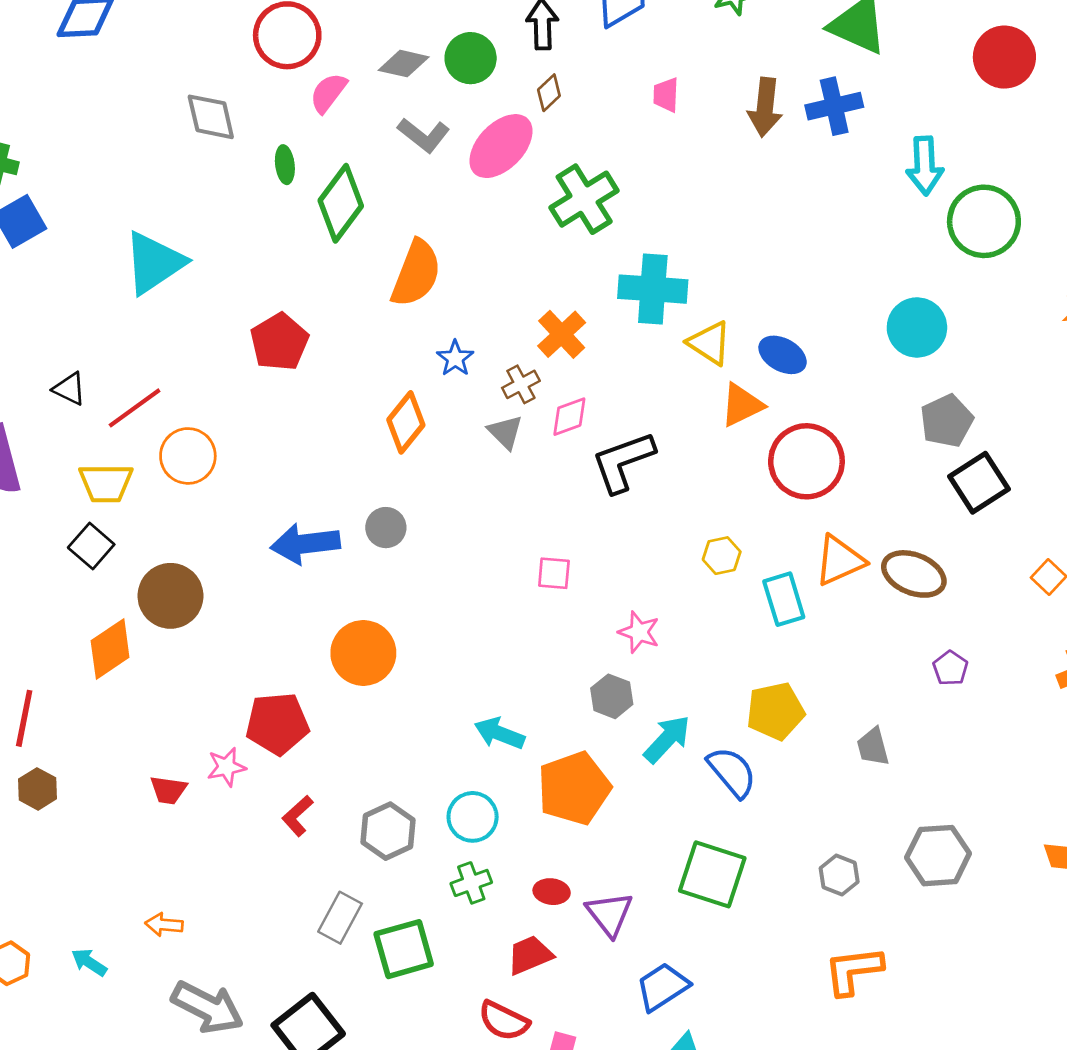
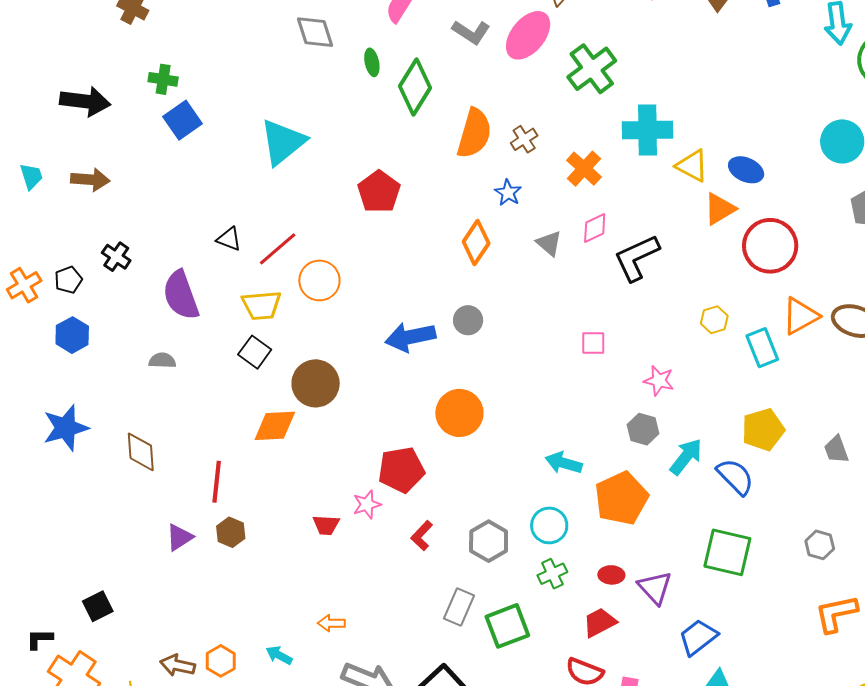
brown cross: (521, 384) -> (524, 139), moved
orange diamond: (110, 649) -> (275, 426), turned 36

